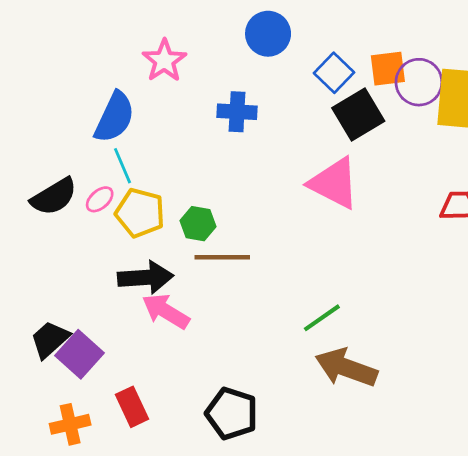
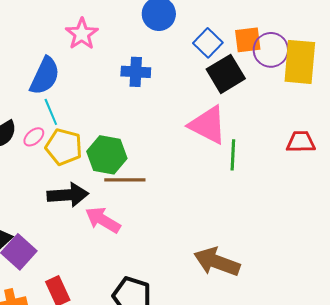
green hexagon: (198, 224) -> (107, 155), size x1.5
pink arrow: (166, 311) -> (103, 220), moved
green line: (322, 318) -> (233, 155), moved, turned -52

